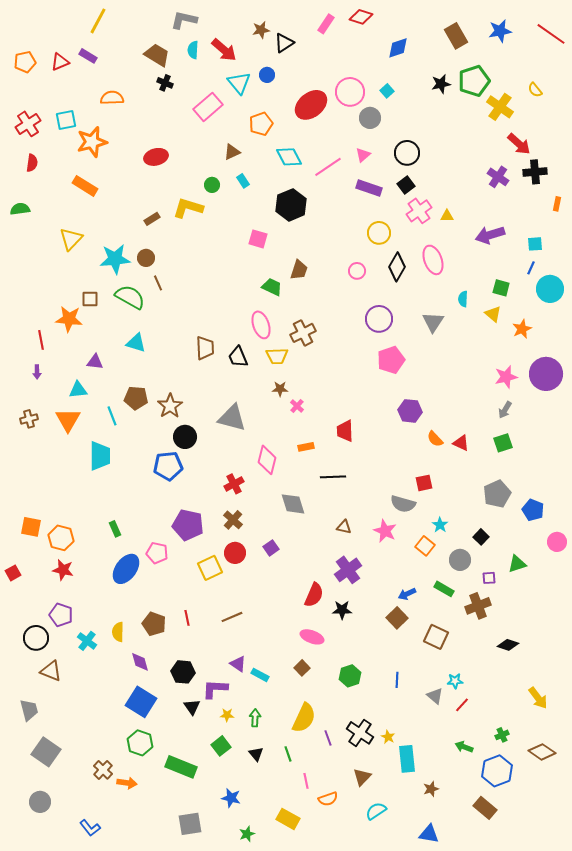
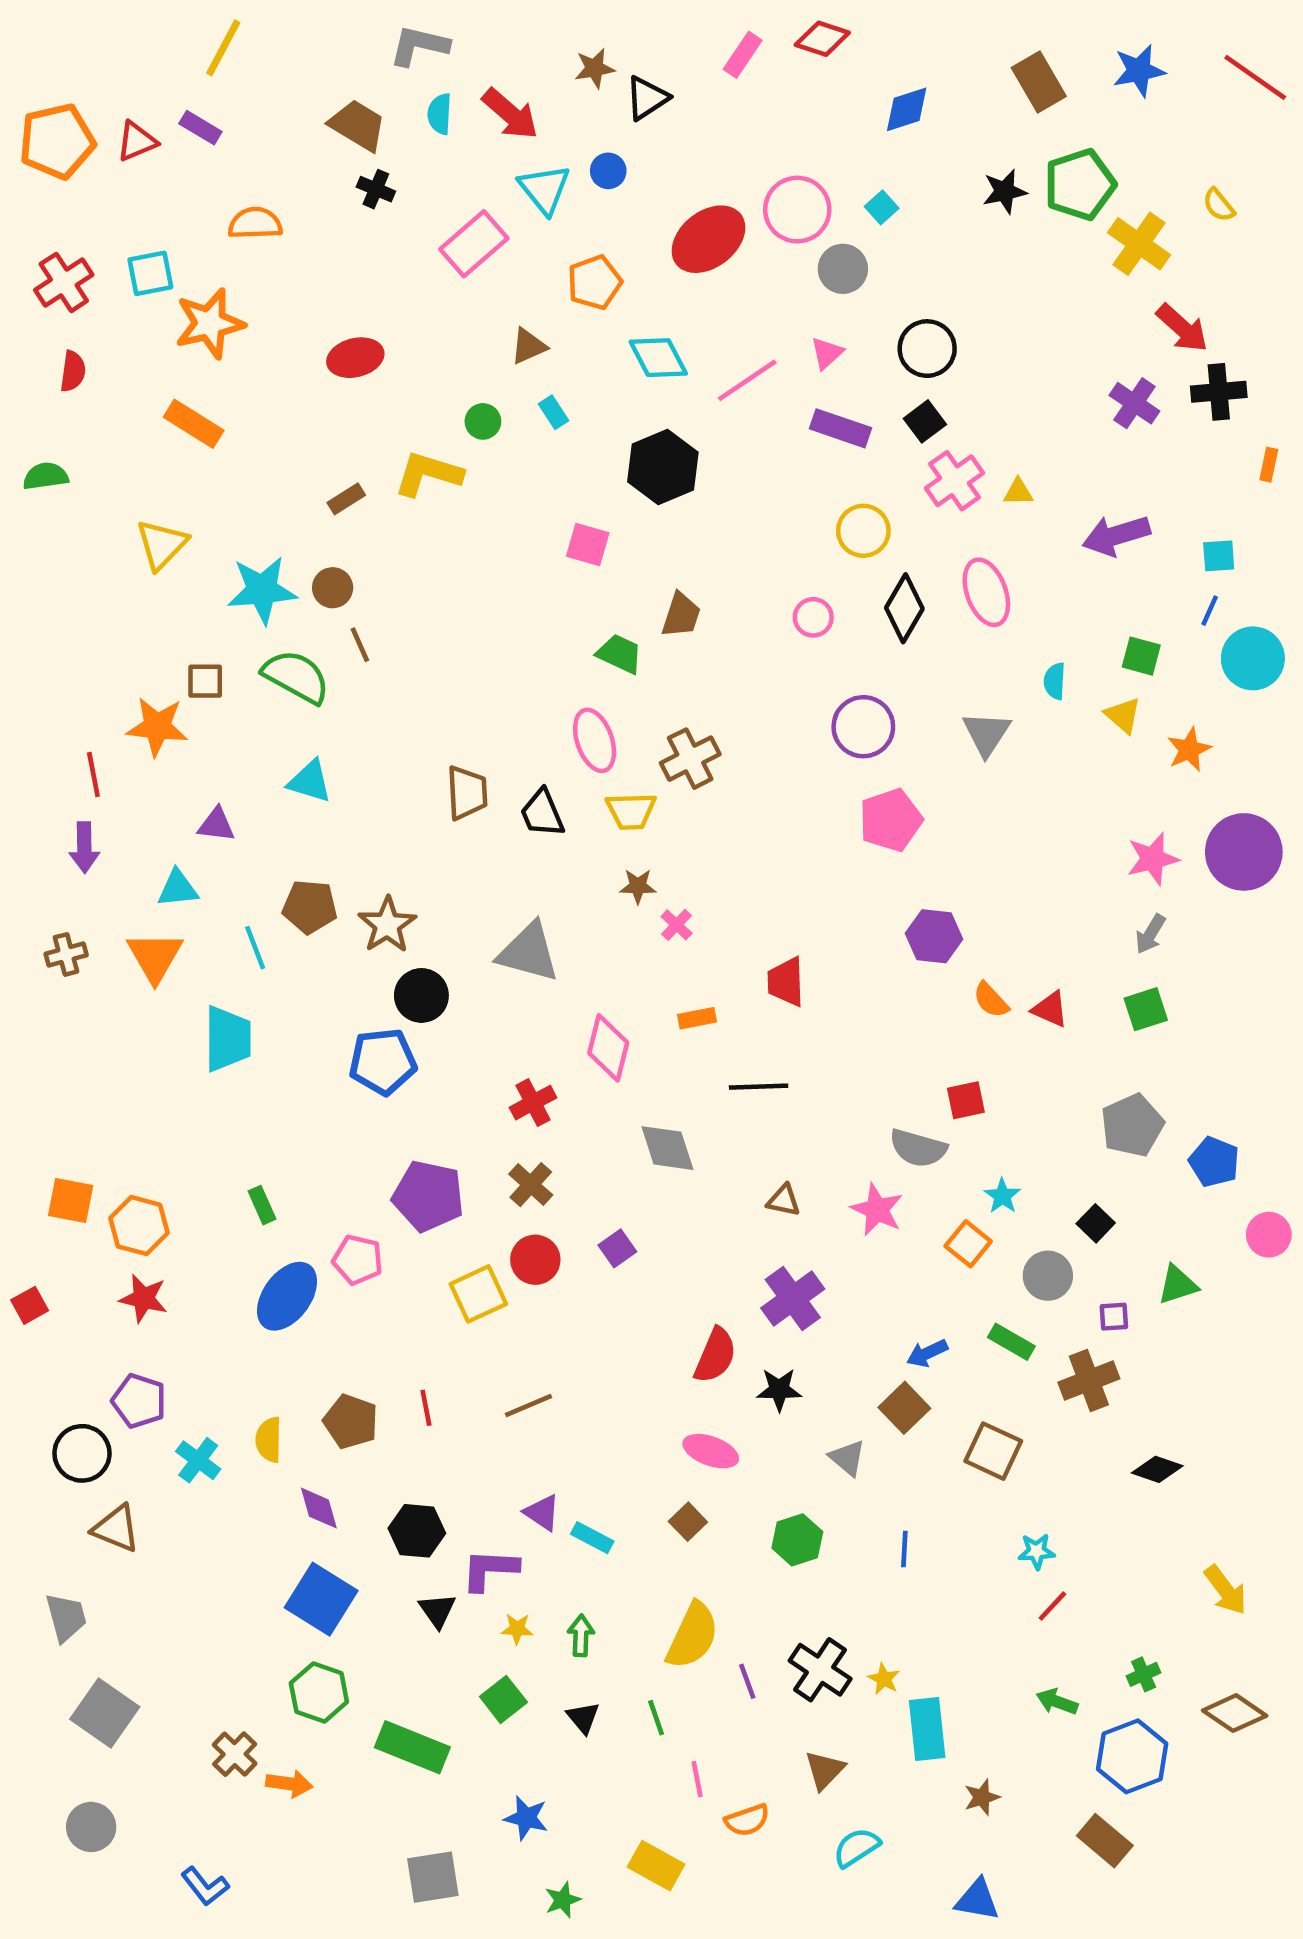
orange pentagon: (25, 62) -> (57, 141), size x1.5
purple arrow: (37, 372) -> (84, 847), size x1.5
gray triangle: (435, 696) -> (847, 1458), moved

